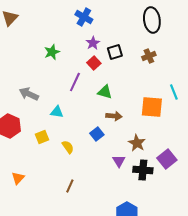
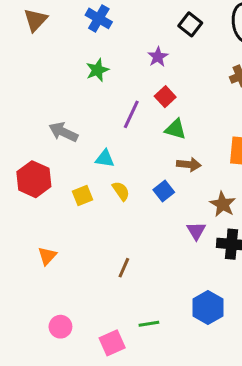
blue cross: (84, 17) -> (99, 18), moved
black square: (115, 52) -> (190, 24), moved, turned -35
red square: (94, 63) -> (165, 97), moved
yellow semicircle: (68, 147) -> (121, 191), moved

